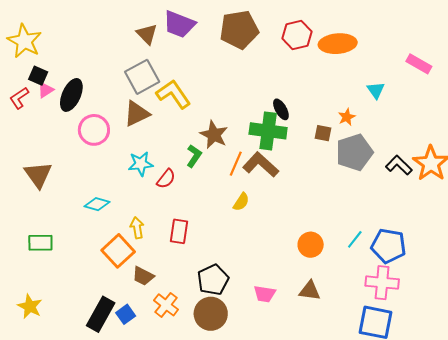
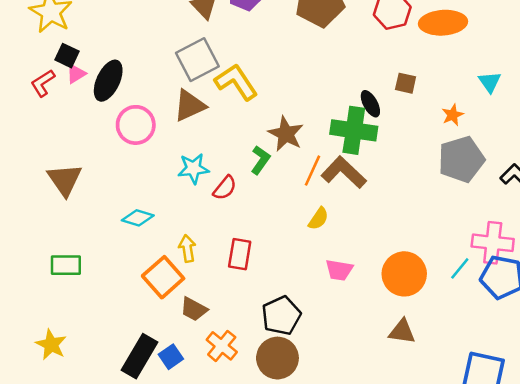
brown square: (323, 133) -> (406, 83), moved
orange circle: (311, 245) -> (404, 274), size x1.4
pink cross: (382, 283) -> (493, 243), moved
pink trapezoid: (265, 294) -> (339, 270), moved

